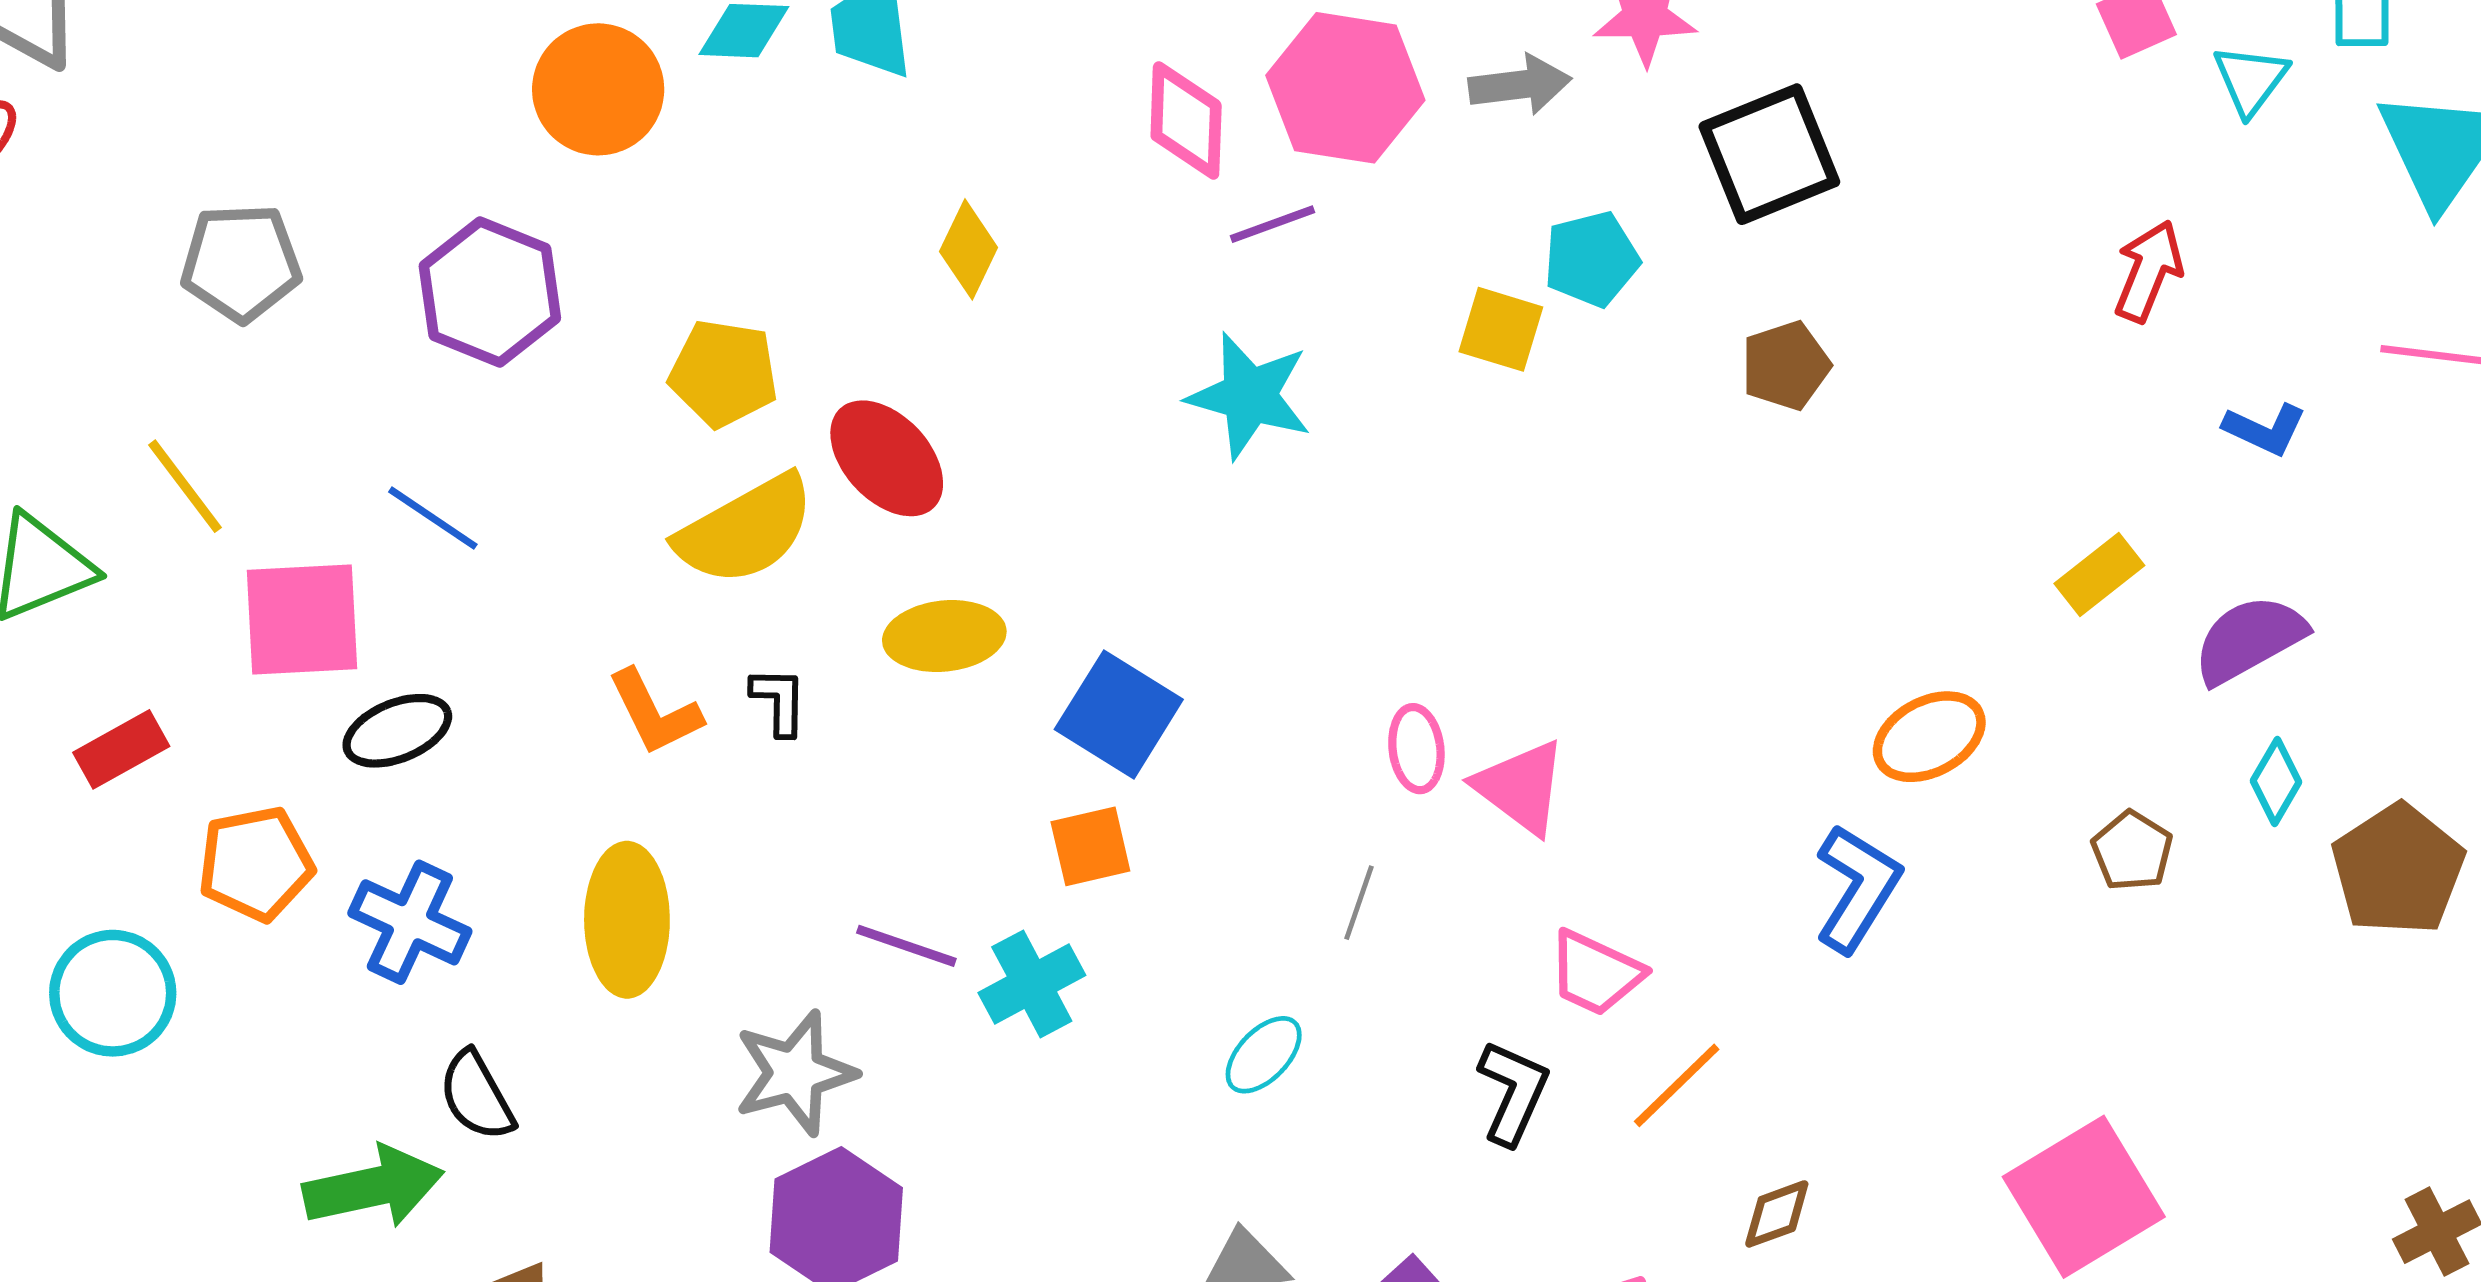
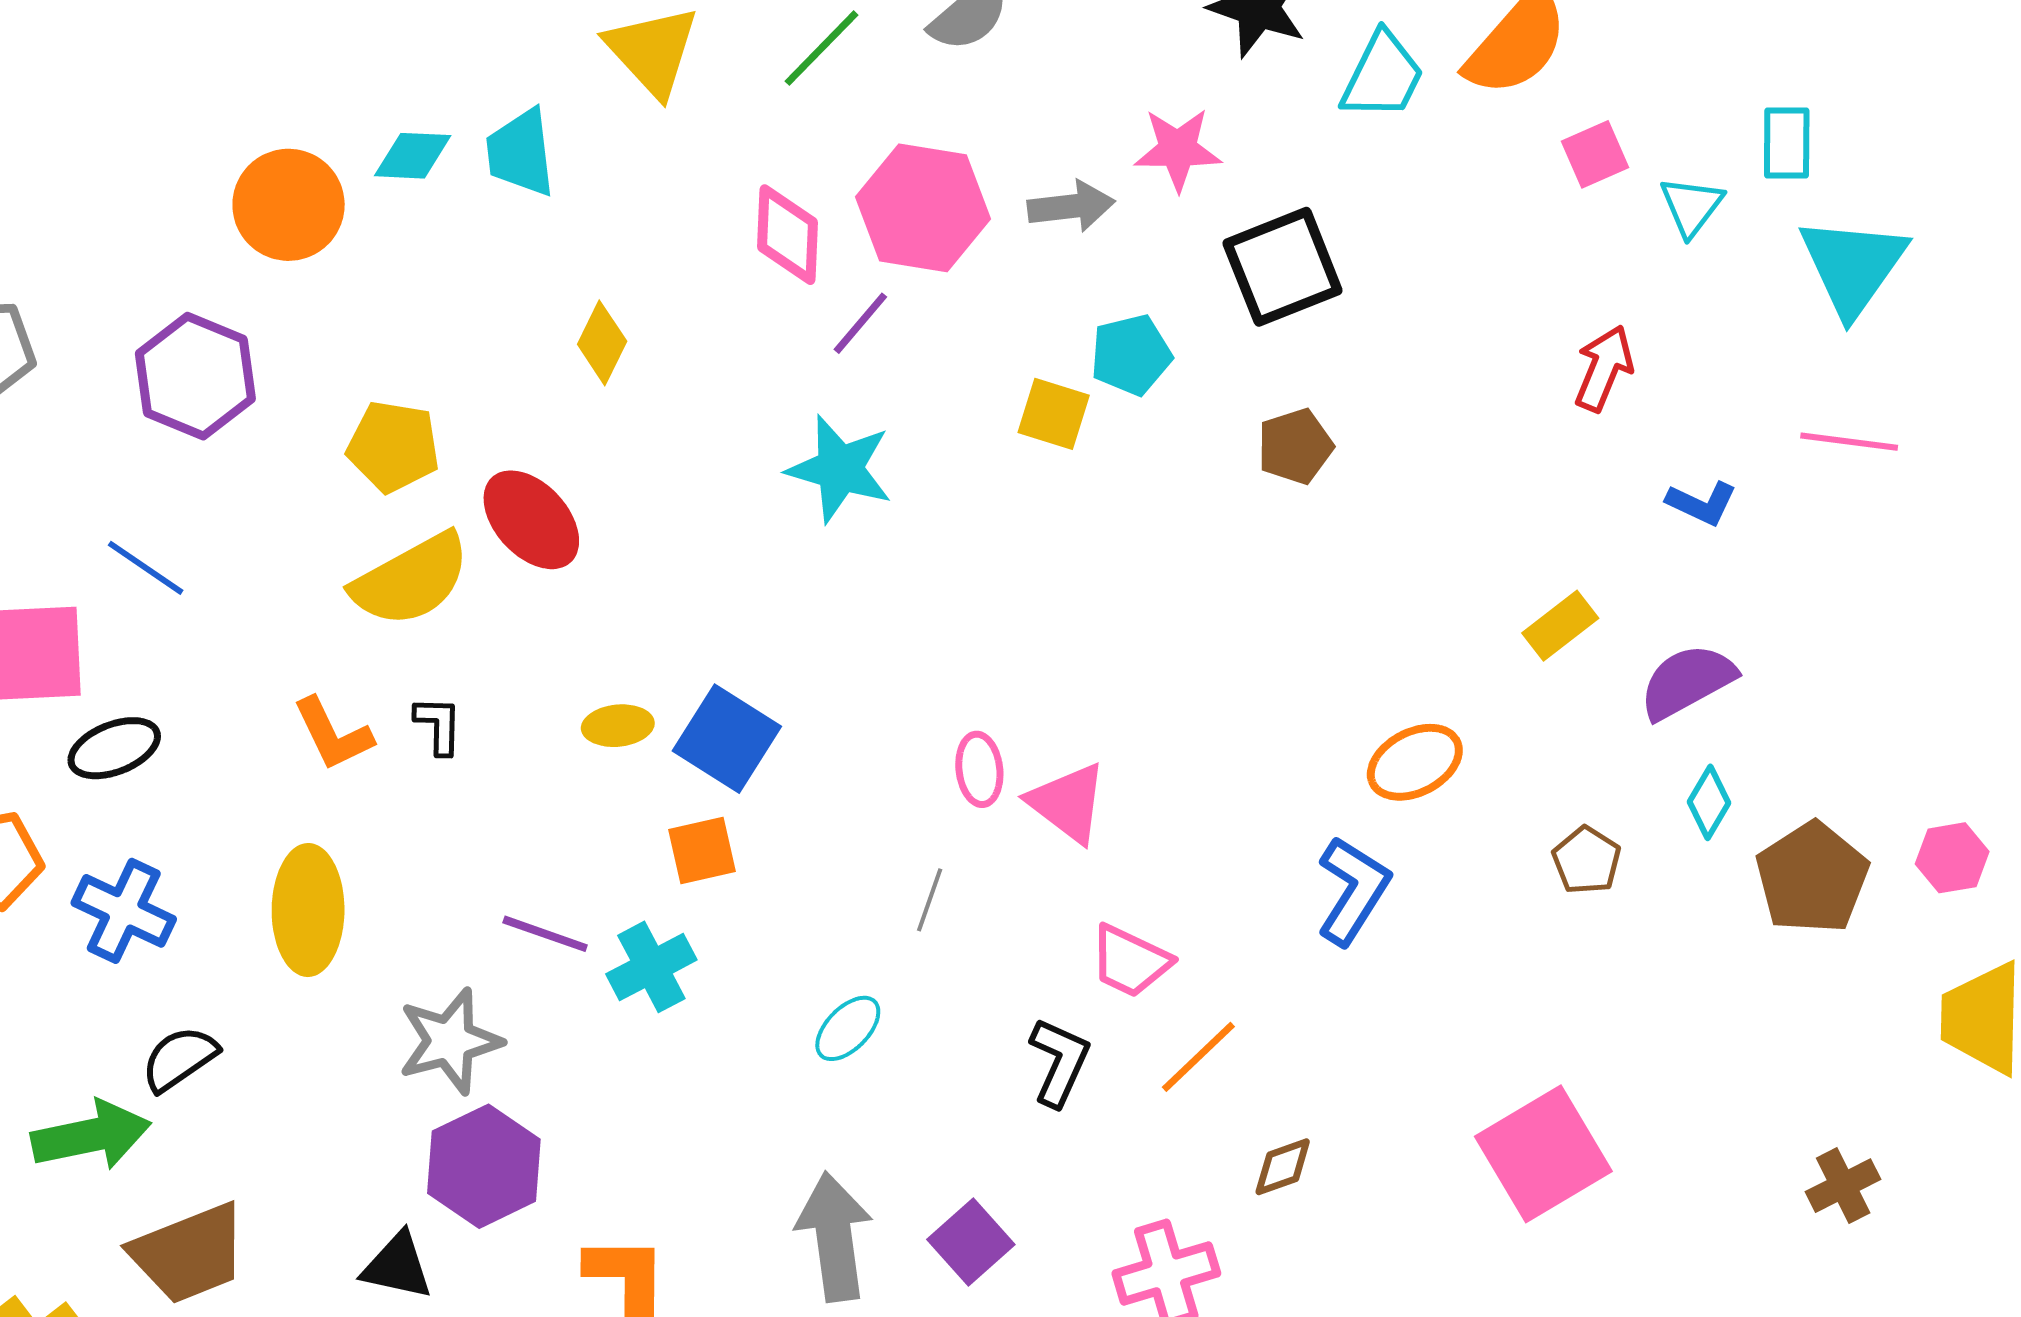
purple line: (1273, 224) -> (860, 323), turned -30
yellow ellipse: (944, 636) -> (618, 726), moved, size x0.7
black semicircle: (477, 1096) -> (179, 1059), turned 84

